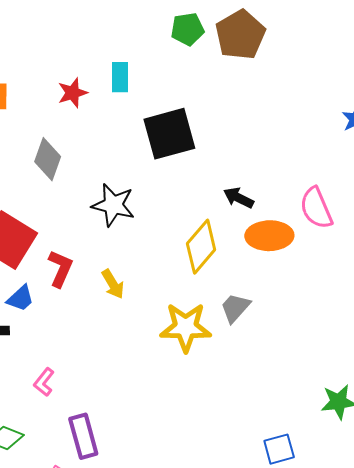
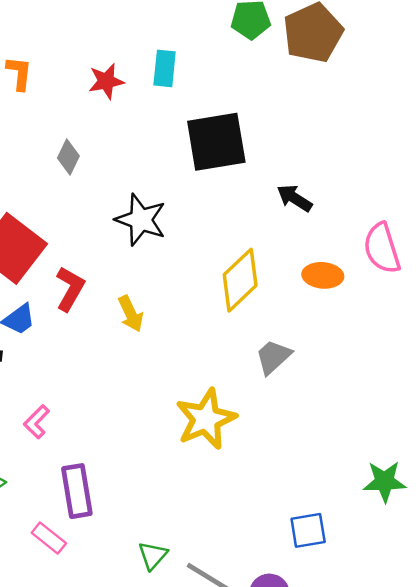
gray diamond: (48, 159) -> (68, 157), size x0.7
black arrow: (239, 198) -> (295, 198), moved
orange ellipse: (269, 236) -> (323, 275), size x0.7
yellow star: (186, 327) -> (206, 419), moved, turned -30

